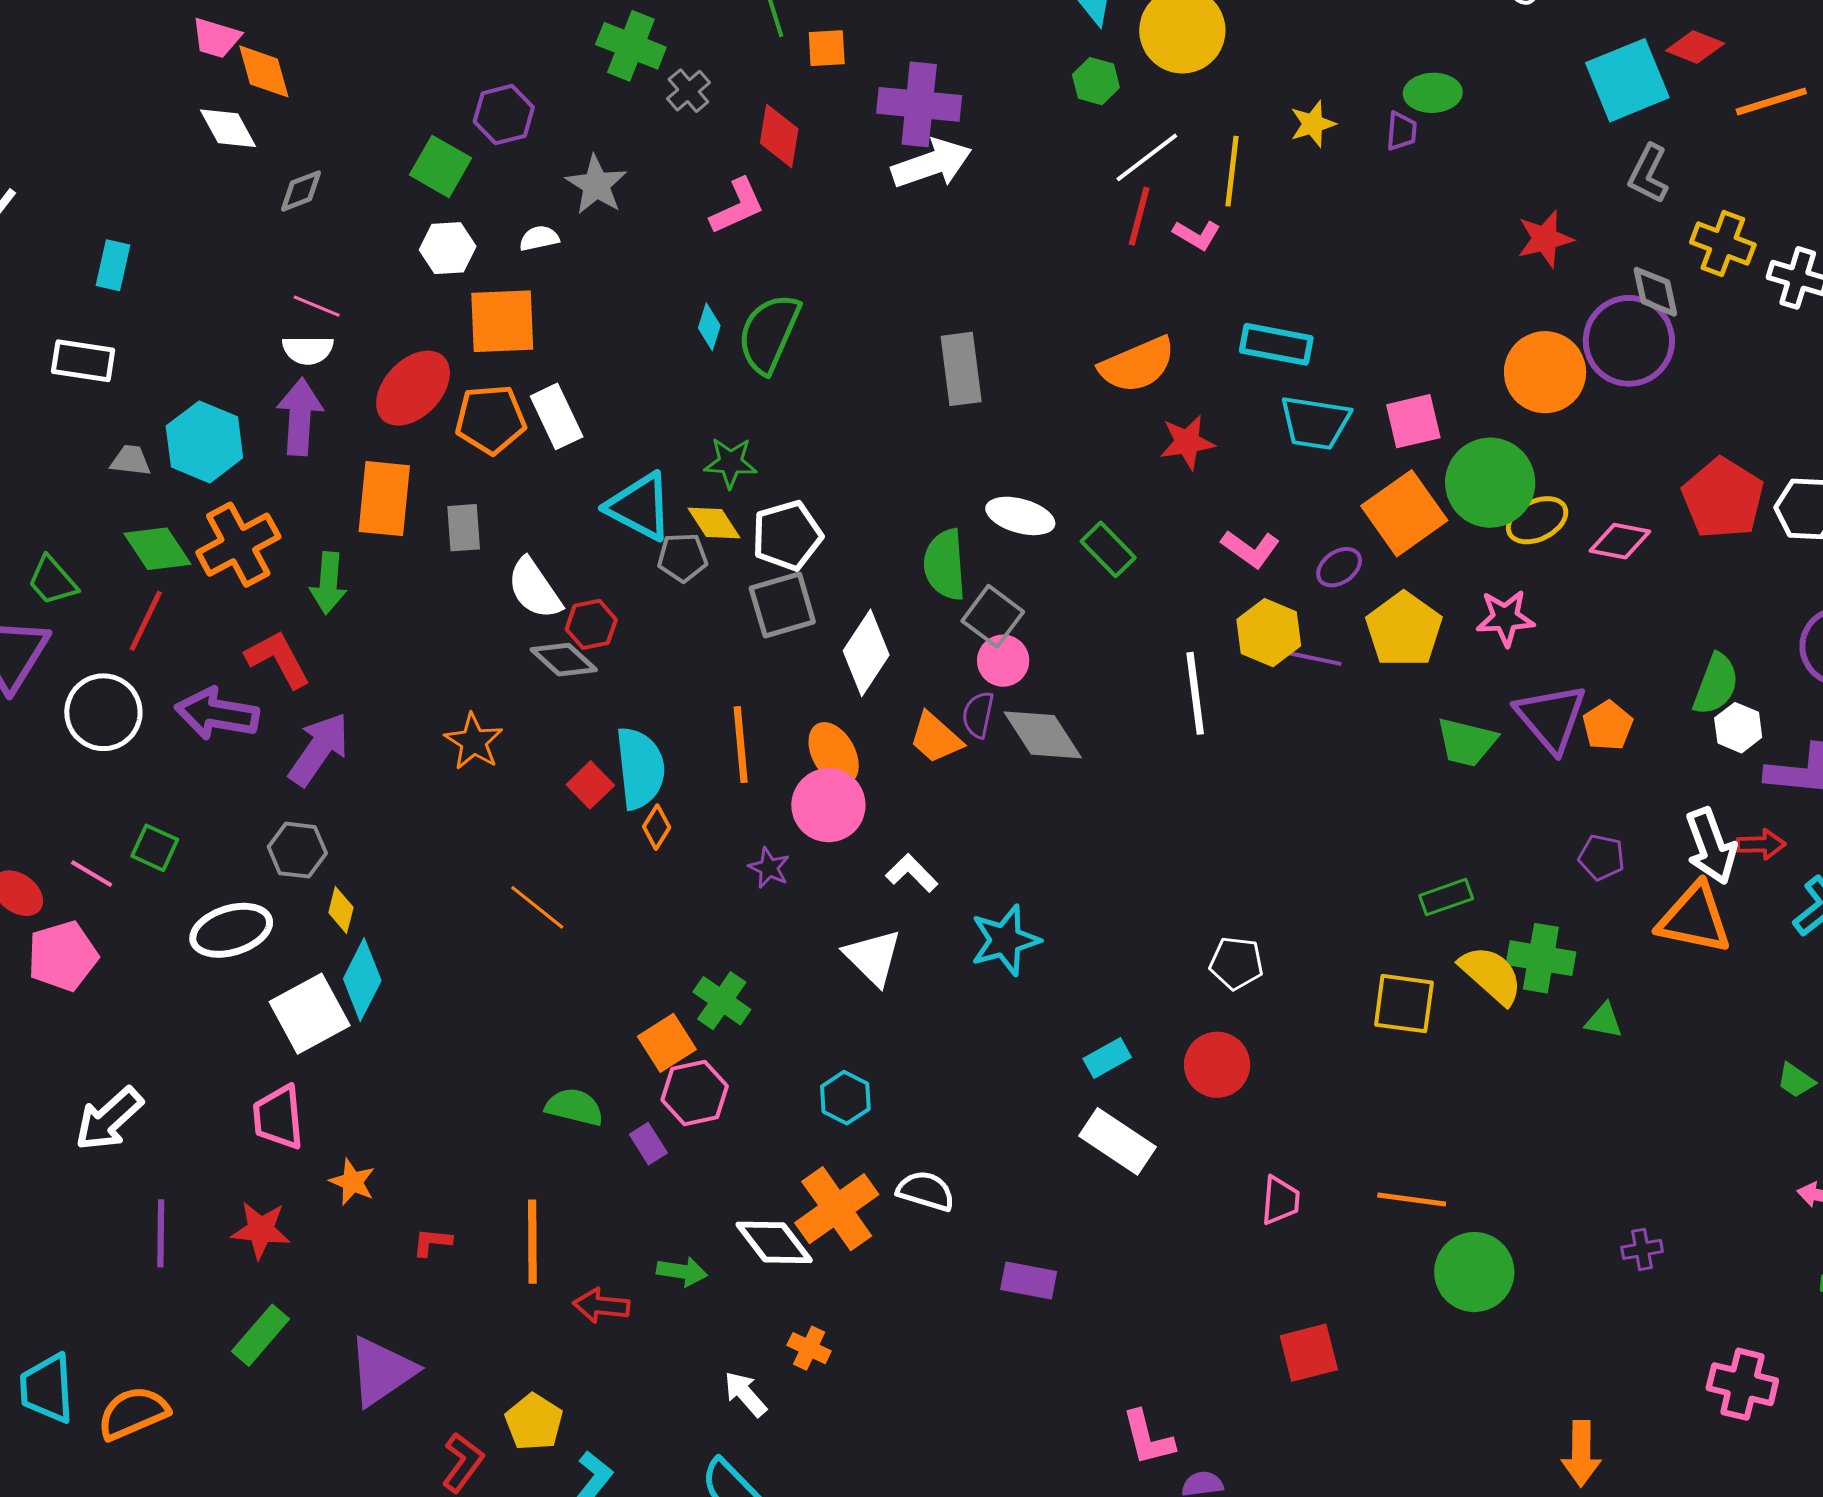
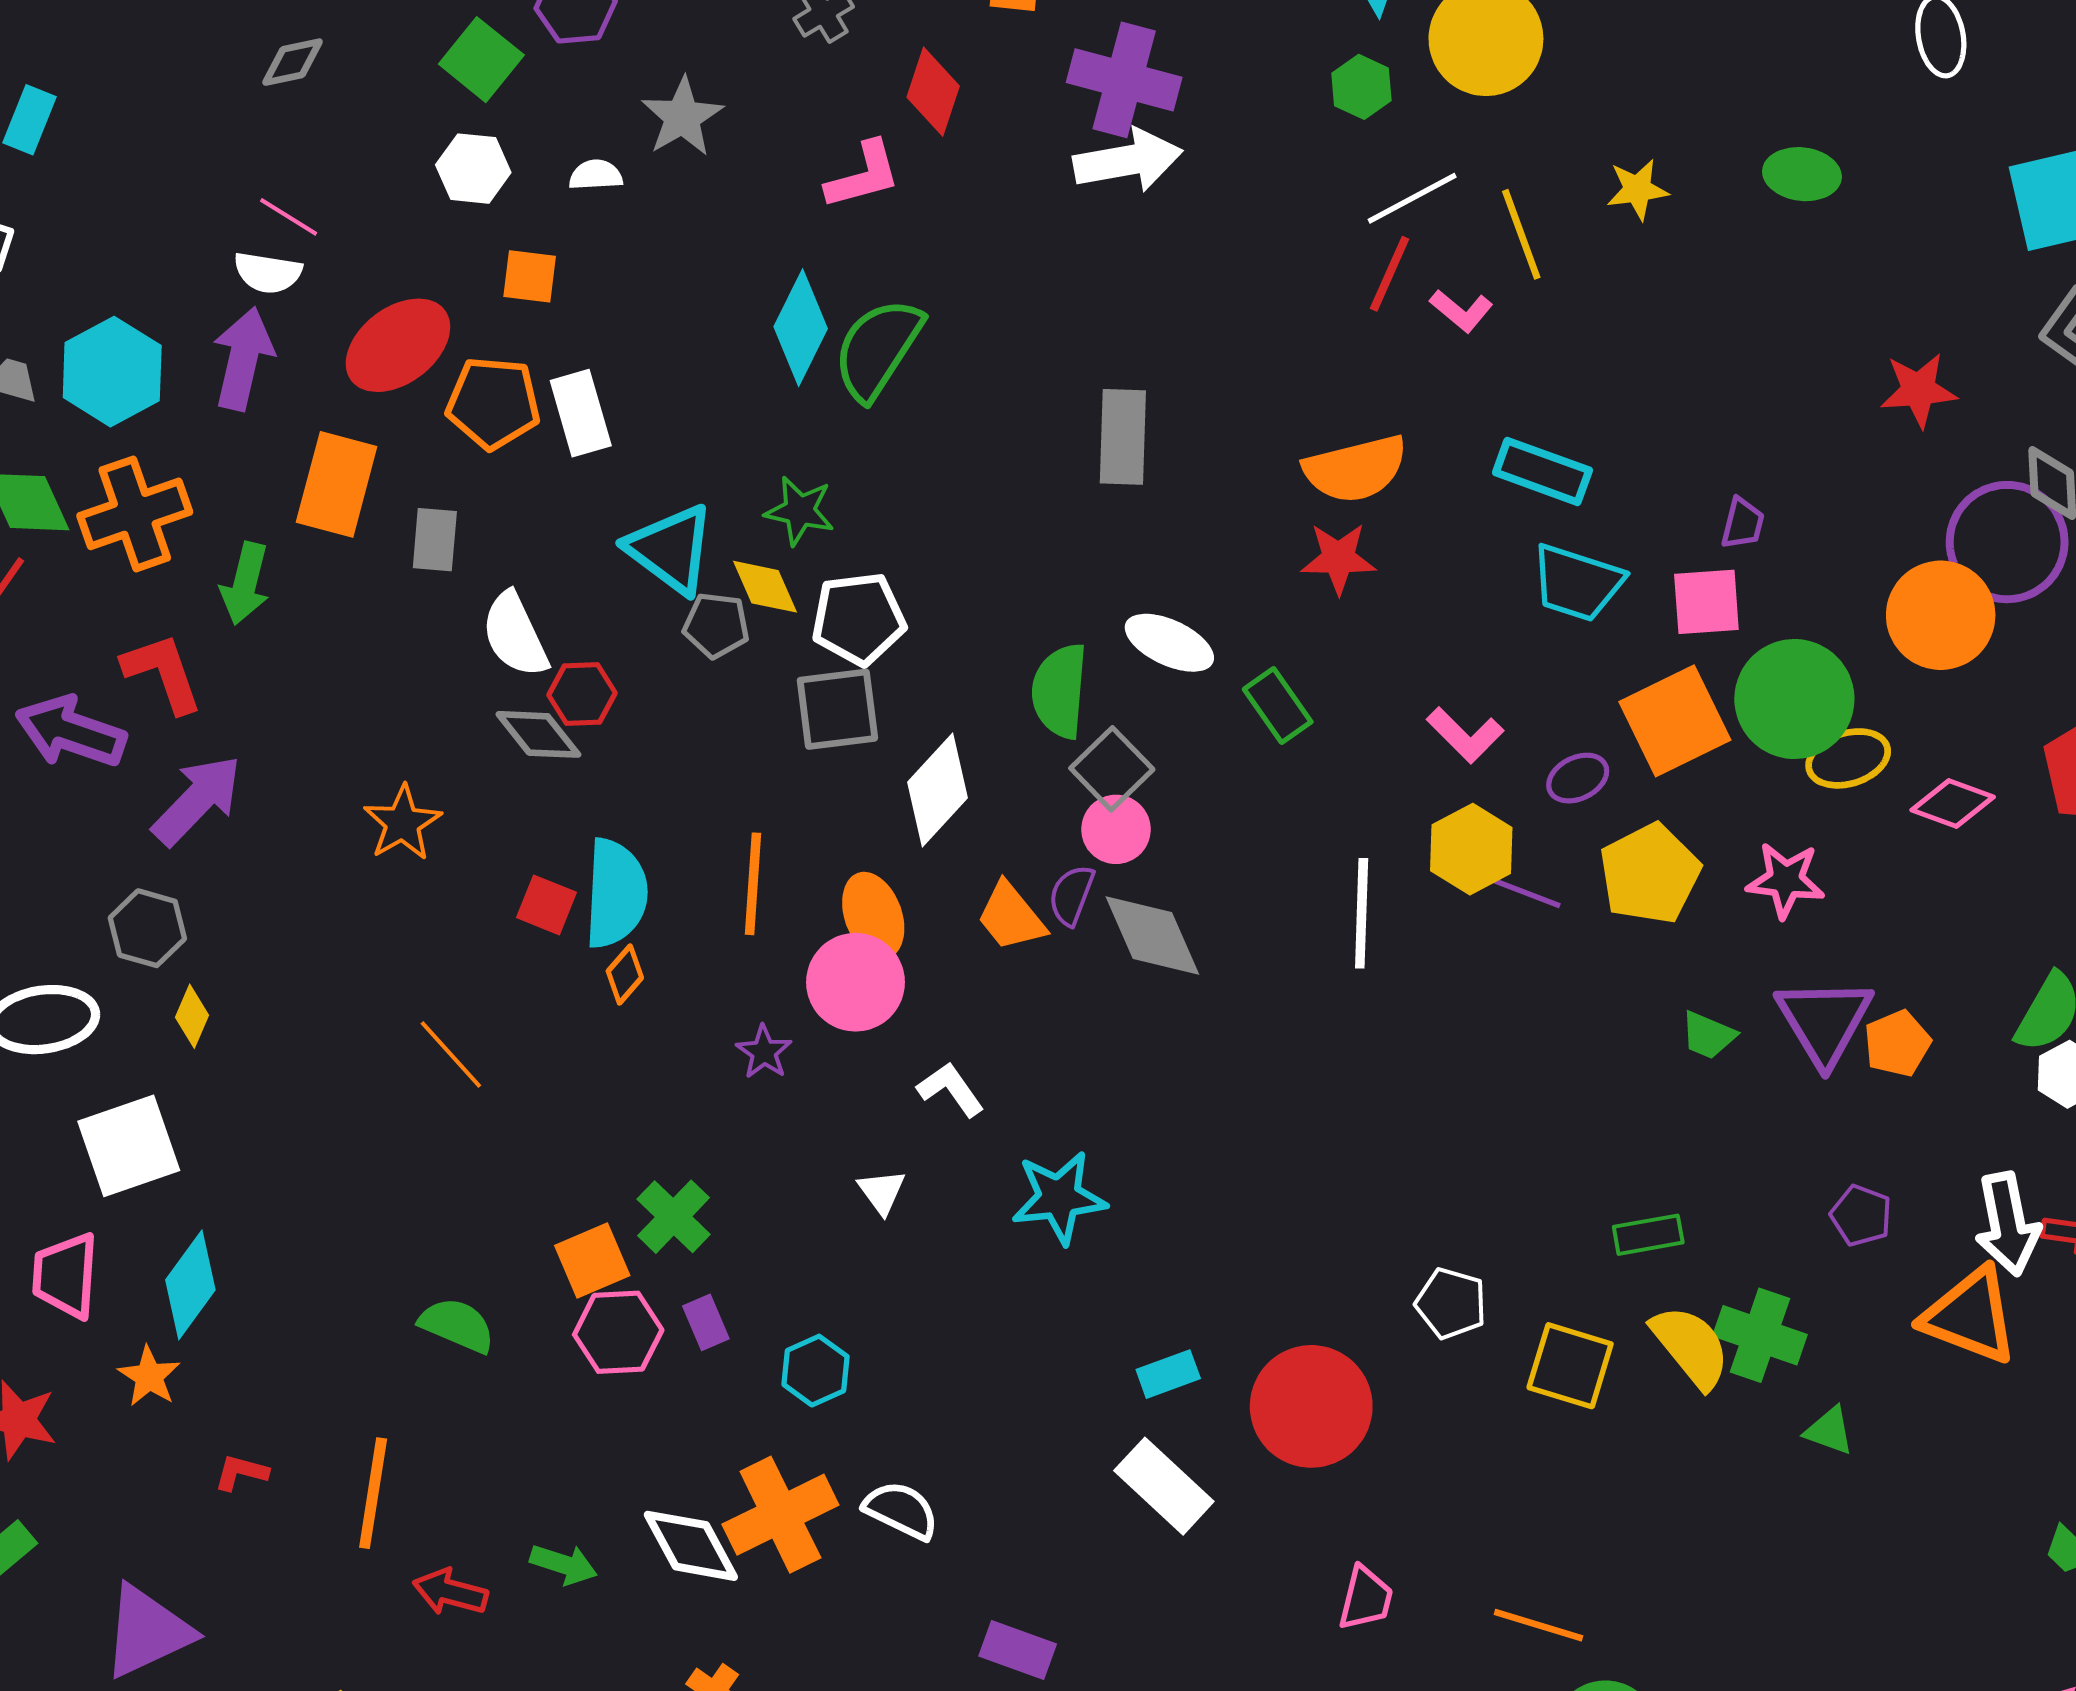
purple trapezoid: (1402, 131) -> (1743, 523), moved
yellow line: (1232, 171) -> (1521, 234), turned -36
orange square: (502, 321) -> (530, 276), size x0.6
cyan diamond: (709, 327) -> (801, 328), size x1.8
orange circle: (1545, 372) -> (1941, 615), moved
red star: (1187, 442) -> (1338, 558), moved
green trapezoid: (1467, 742) -> (1708, 1035), size x0.7
red square: (590, 785) -> (547, 905), turned -33
white triangle: (873, 957) -> (882, 1192), size x0.6
white pentagon: (1236, 963) -> (1451, 1303), moved
cyan diamond: (362, 980) -> (190, 1285), moved
red circle: (1217, 1065) -> (1311, 1406), size x1.4
purple rectangle: (648, 1144) -> (706, 1322), moved

